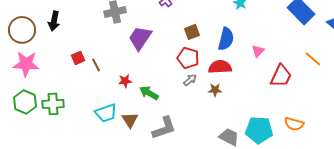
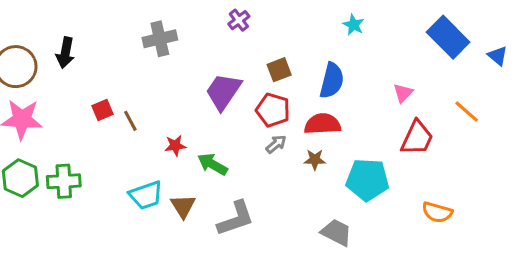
purple trapezoid: (140, 38) -> (223, 91), moved
pink triangle: (258, 51) -> (403, 93), moved
cyan pentagon: (259, 130) -> (367, 180), moved

